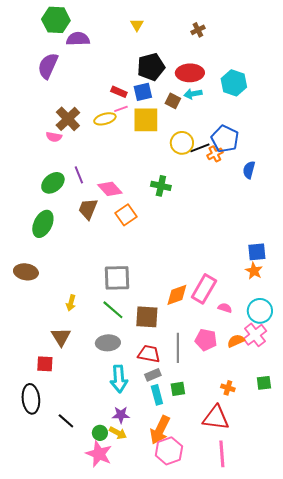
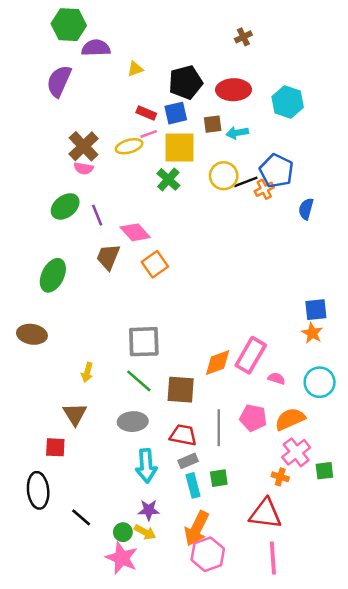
yellow triangle: (137, 25) -> (135, 69), moved, turned 40
cyan arrow: (193, 94) -> (237, 133), moved
brown square: (173, 101) -> (213, 124), turned -35
pink semicircle: (54, 137) -> (84, 168), moved
green ellipse: (53, 183) -> (65, 206), moved
green cross: (161, 186) -> (168, 179), moved, turned 30
pink cross: (255, 335) -> (296, 452), moved
orange semicircle: (236, 341) -> (290, 419), size x1.4

